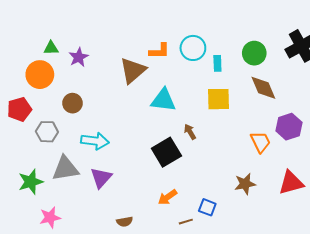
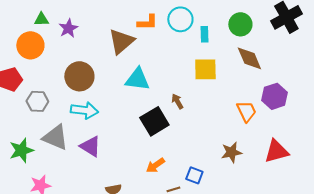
cyan triangle: (163, 100) -> (137, 79), moved
brown circle: (72, 103) -> (79, 76), moved, size x1.5
gray triangle: (65, 168) -> (55, 137), turned 32
purple triangle: (101, 178) -> (90, 146), turned -40

